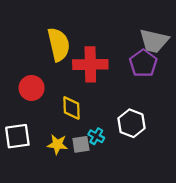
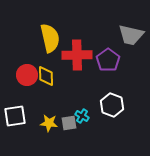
purple pentagon: (143, 63) -> (108, 60), moved
yellow diamond: (72, 108) -> (46, 76), moved

